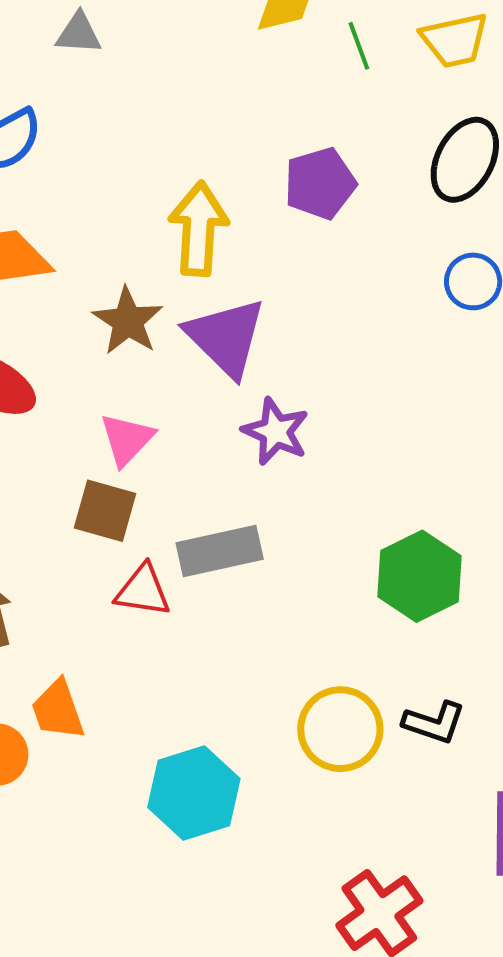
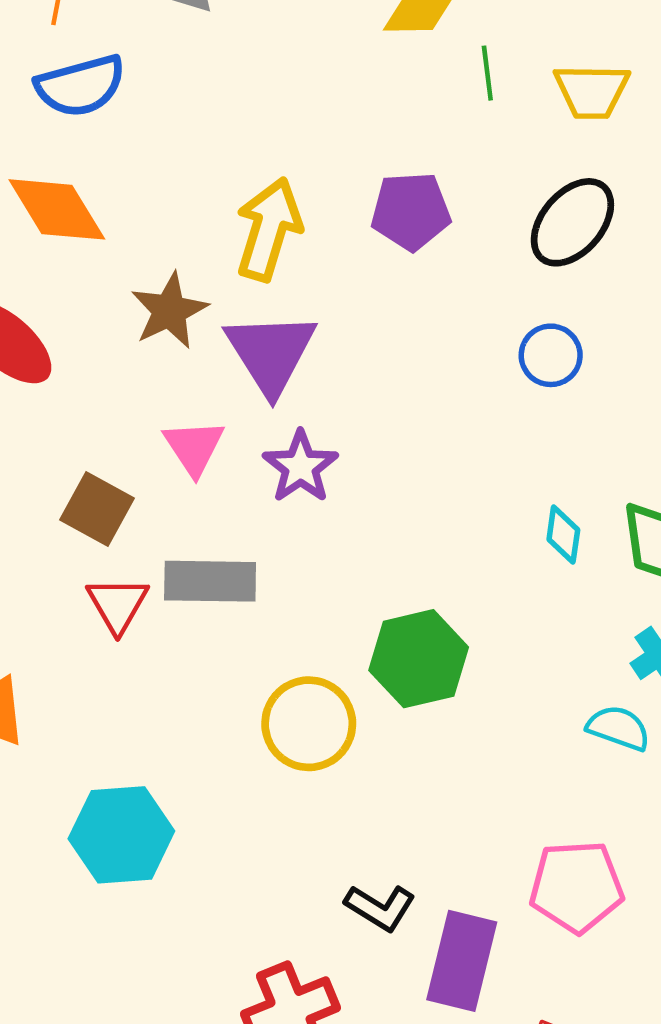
pink triangle: (127, 439) -> (194, 447), moved, turned -30
red triangle: (143, 591) -> (118, 604), turned 38
black L-shape: (434, 723) -> (380, 908), moved
yellow circle: (340, 729) -> (309, 724), moved

